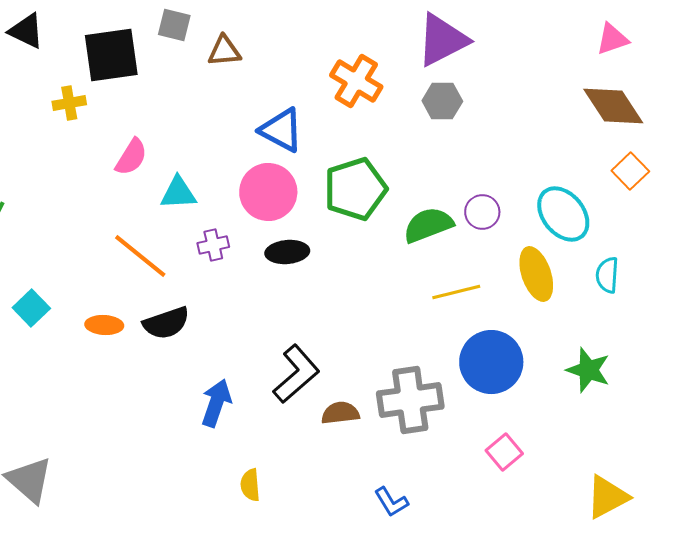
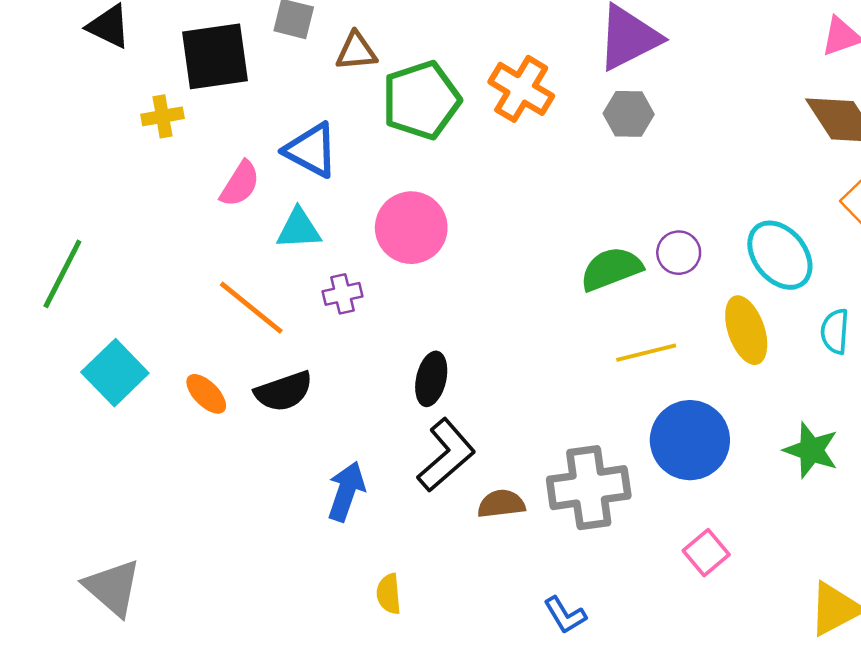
blue triangle: (281, 130) -> (311, 150), moved
green pentagon: (355, 189) -> (421, 100), moved
black ellipse: (287, 252) -> (431, 379), moved, turned -72
cyan square: (31, 308) -> (115, 373), size x1.4
orange ellipse: (104, 325) -> (206, 394), turned 42

